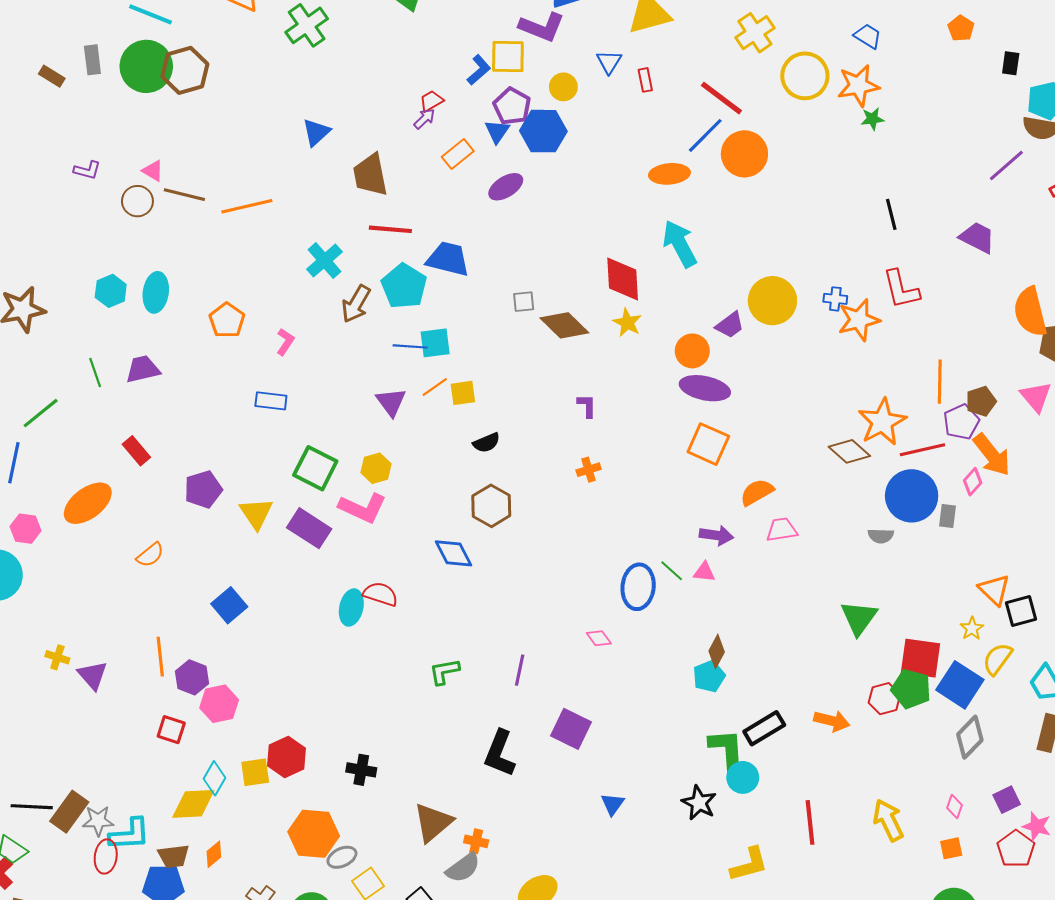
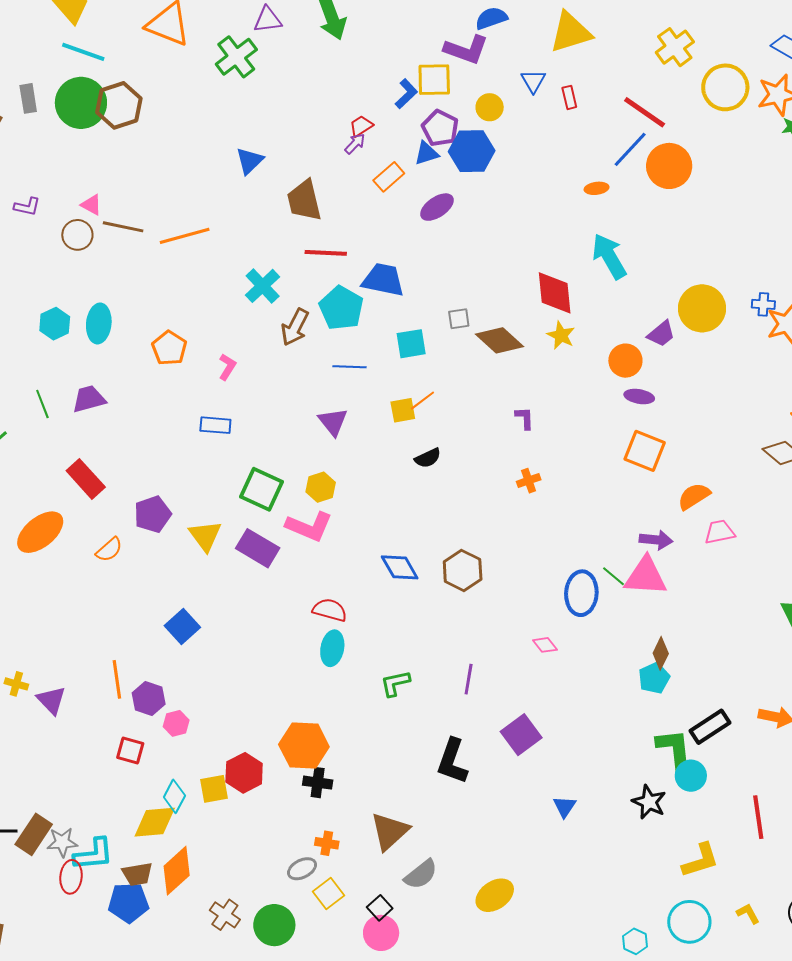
blue triangle: (497, 131) -> (426, 153), turned 40
orange ellipse: (669, 174) -> (597, 188), size x0.6
cyan square: (435, 343) -> (411, 344), moved
orange line: (435, 387) -> (422, 401), moved
purple ellipse: (705, 388) -> (639, 397), size x0.6
red rectangle: (136, 451) -> (86, 479), size x1.4
brown hexagon: (491, 506) -> (463, 570), moved
orange semicircle: (150, 555) -> (109, 550), moved
pink triangle: (704, 572) -> (646, 576), size x2.0
cyan ellipse: (351, 608) -> (332, 648), moved
pink hexagon: (219, 704) -> (176, 723), size x0.7
purple square: (571, 729) -> (521, 735), turned 30
orange hexagon: (314, 834) -> (304, 746), moved
orange cross: (476, 841) -> (327, 843), moved
orange diamond: (214, 854) -> (177, 871), size x1.8

